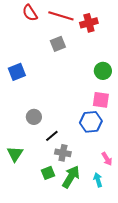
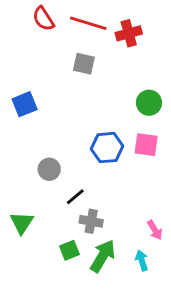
gray square: (58, 44) -> (84, 64), turned 35
blue hexagon: (91, 122) -> (107, 148), moved

